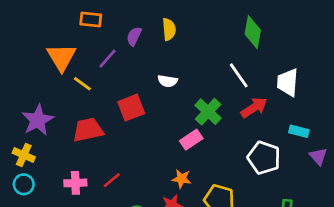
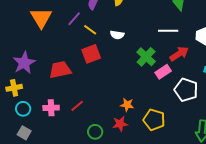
white line: (239, 75) -> (168, 31), turned -54
yellow line: (82, 84) -> (90, 30), moved
pink rectangle: (191, 140) -> (163, 72), moved
yellow cross: (24, 155) -> (14, 88), turned -35
cyan circle: (24, 184) -> (23, 109), moved

